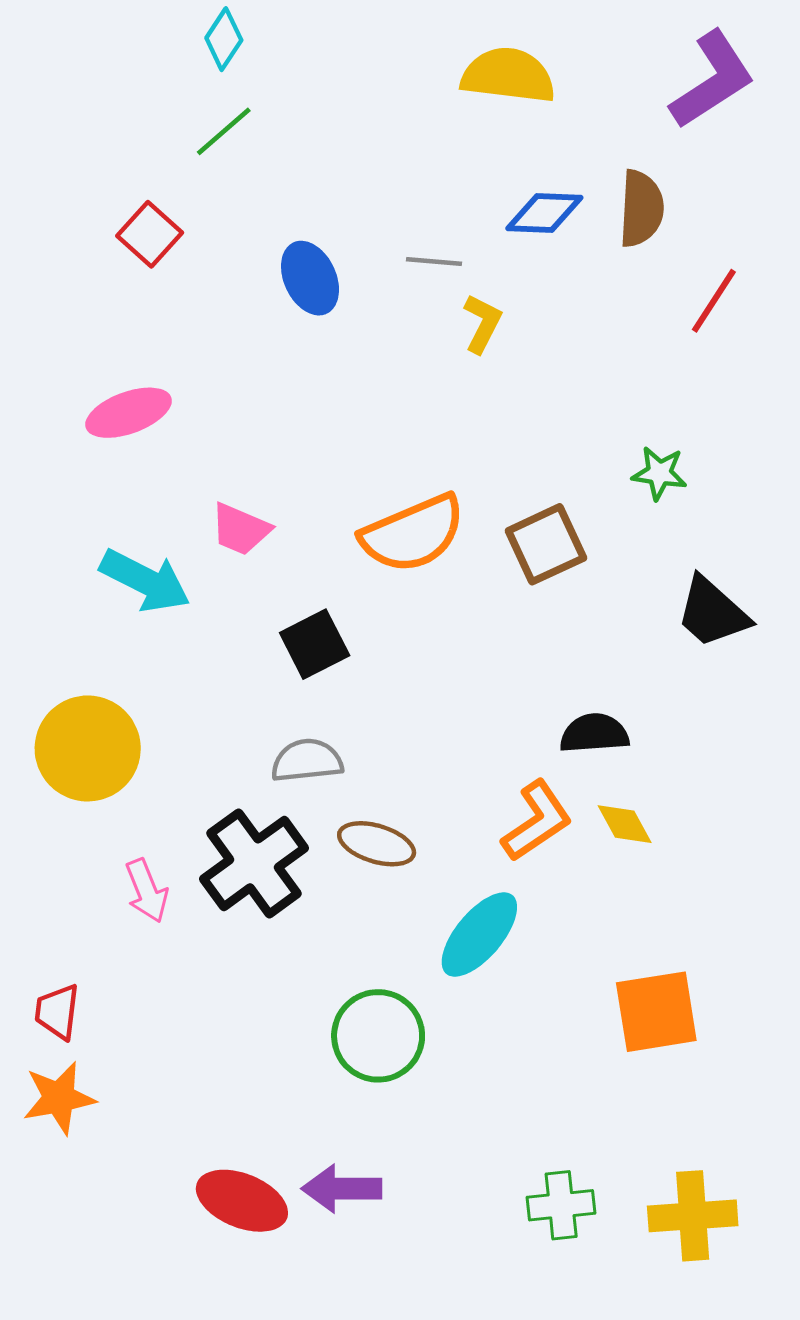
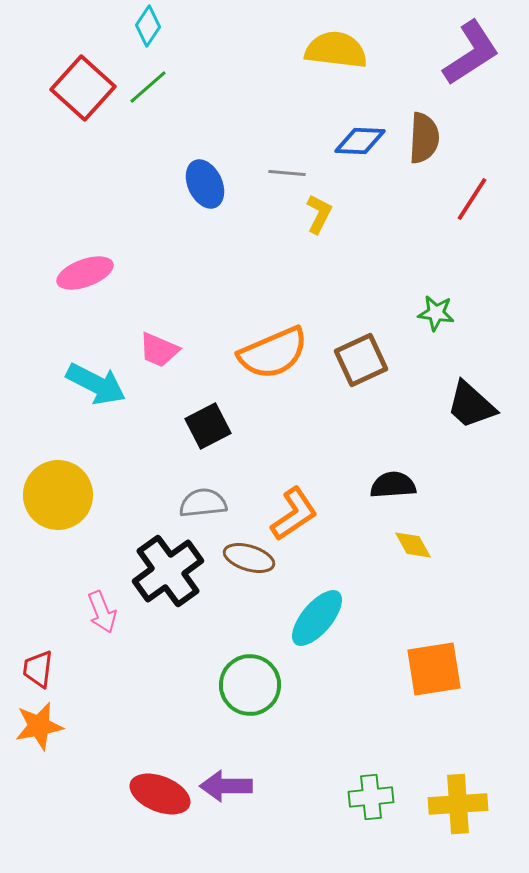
red square: (150, 234) -> (83, 88), moved, size x1.5
orange L-shape: (537, 821) -> (294, 514), moved
pink arrow: (147, 891) -> (102, 612), moved

